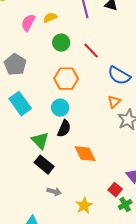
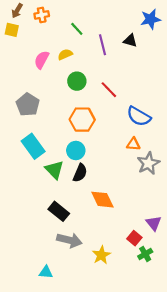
orange triangle: (114, 102) -> (133, 144), turned 48
green triangle: (40, 141) -> (54, 170), moved
gray arrow: (54, 192) -> (69, 240), size x1.6

